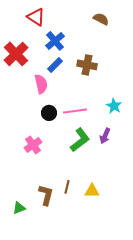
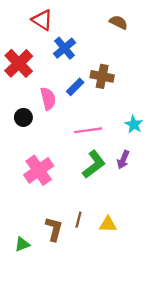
blue rectangle: (55, 65) -> (75, 87), moved
black circle: (49, 113) -> (23, 117), moved
pink cross: (33, 145) -> (39, 170), size x1.4

